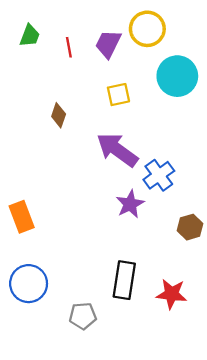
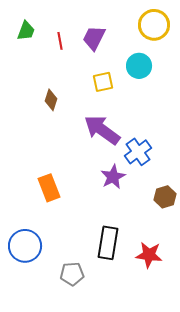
yellow circle: (147, 29) -> (154, 25), moved
cyan circle: (177, 76) -> (139, 66), moved, size x0.7
orange rectangle: (22, 217) -> (49, 188), moved

